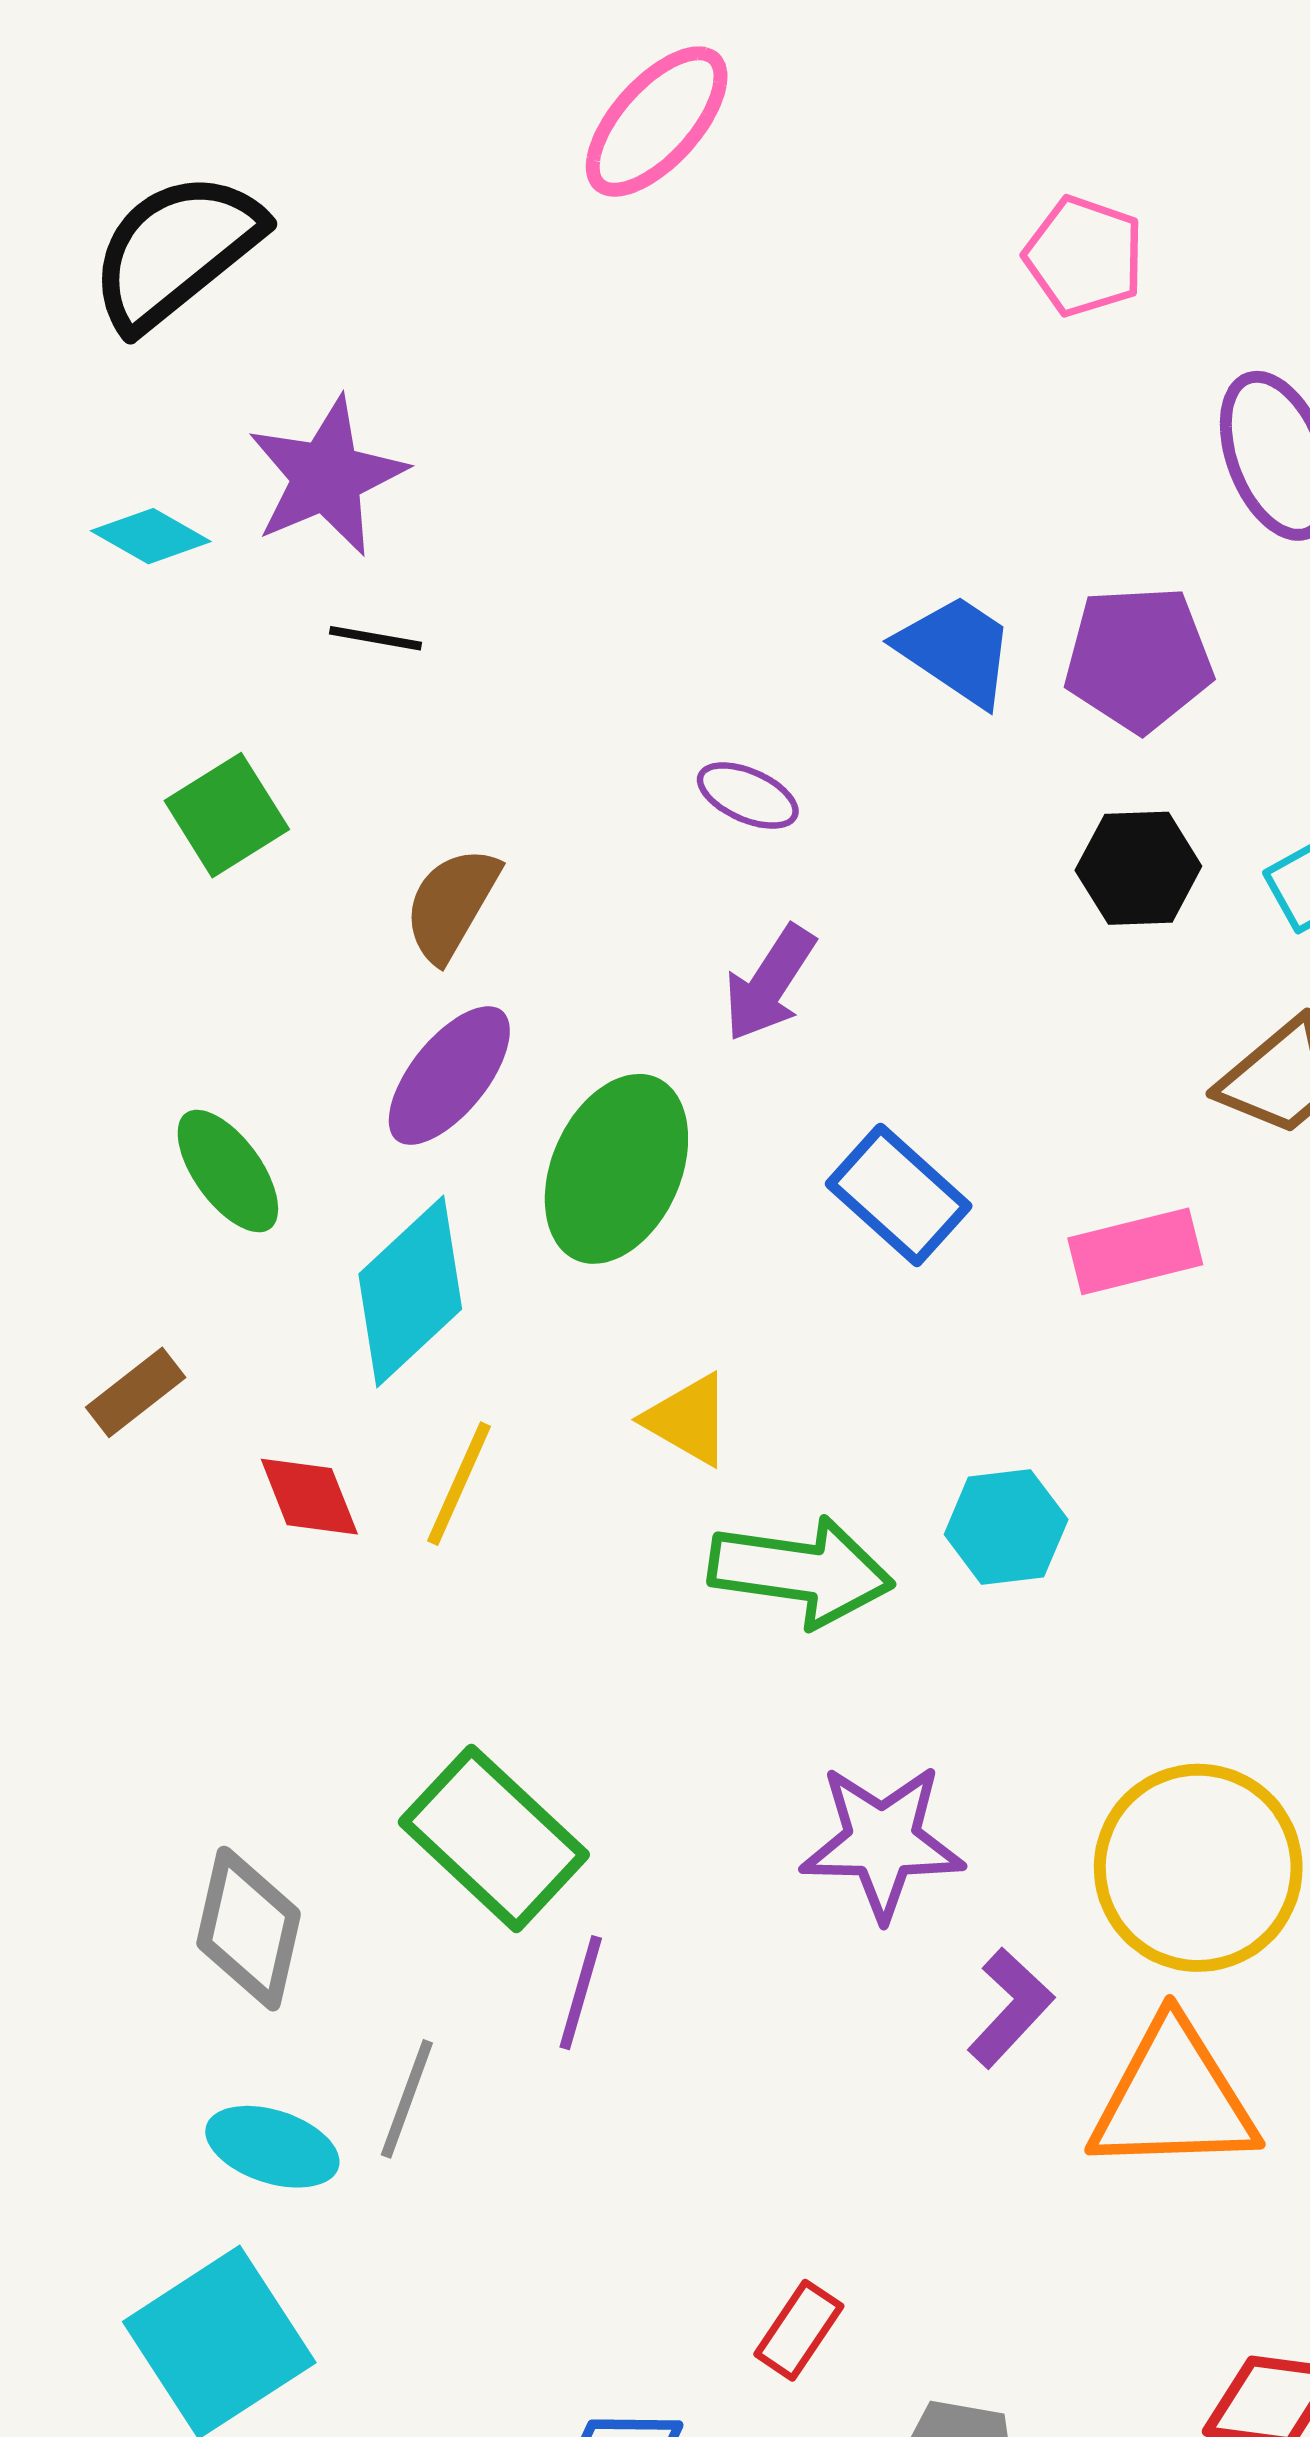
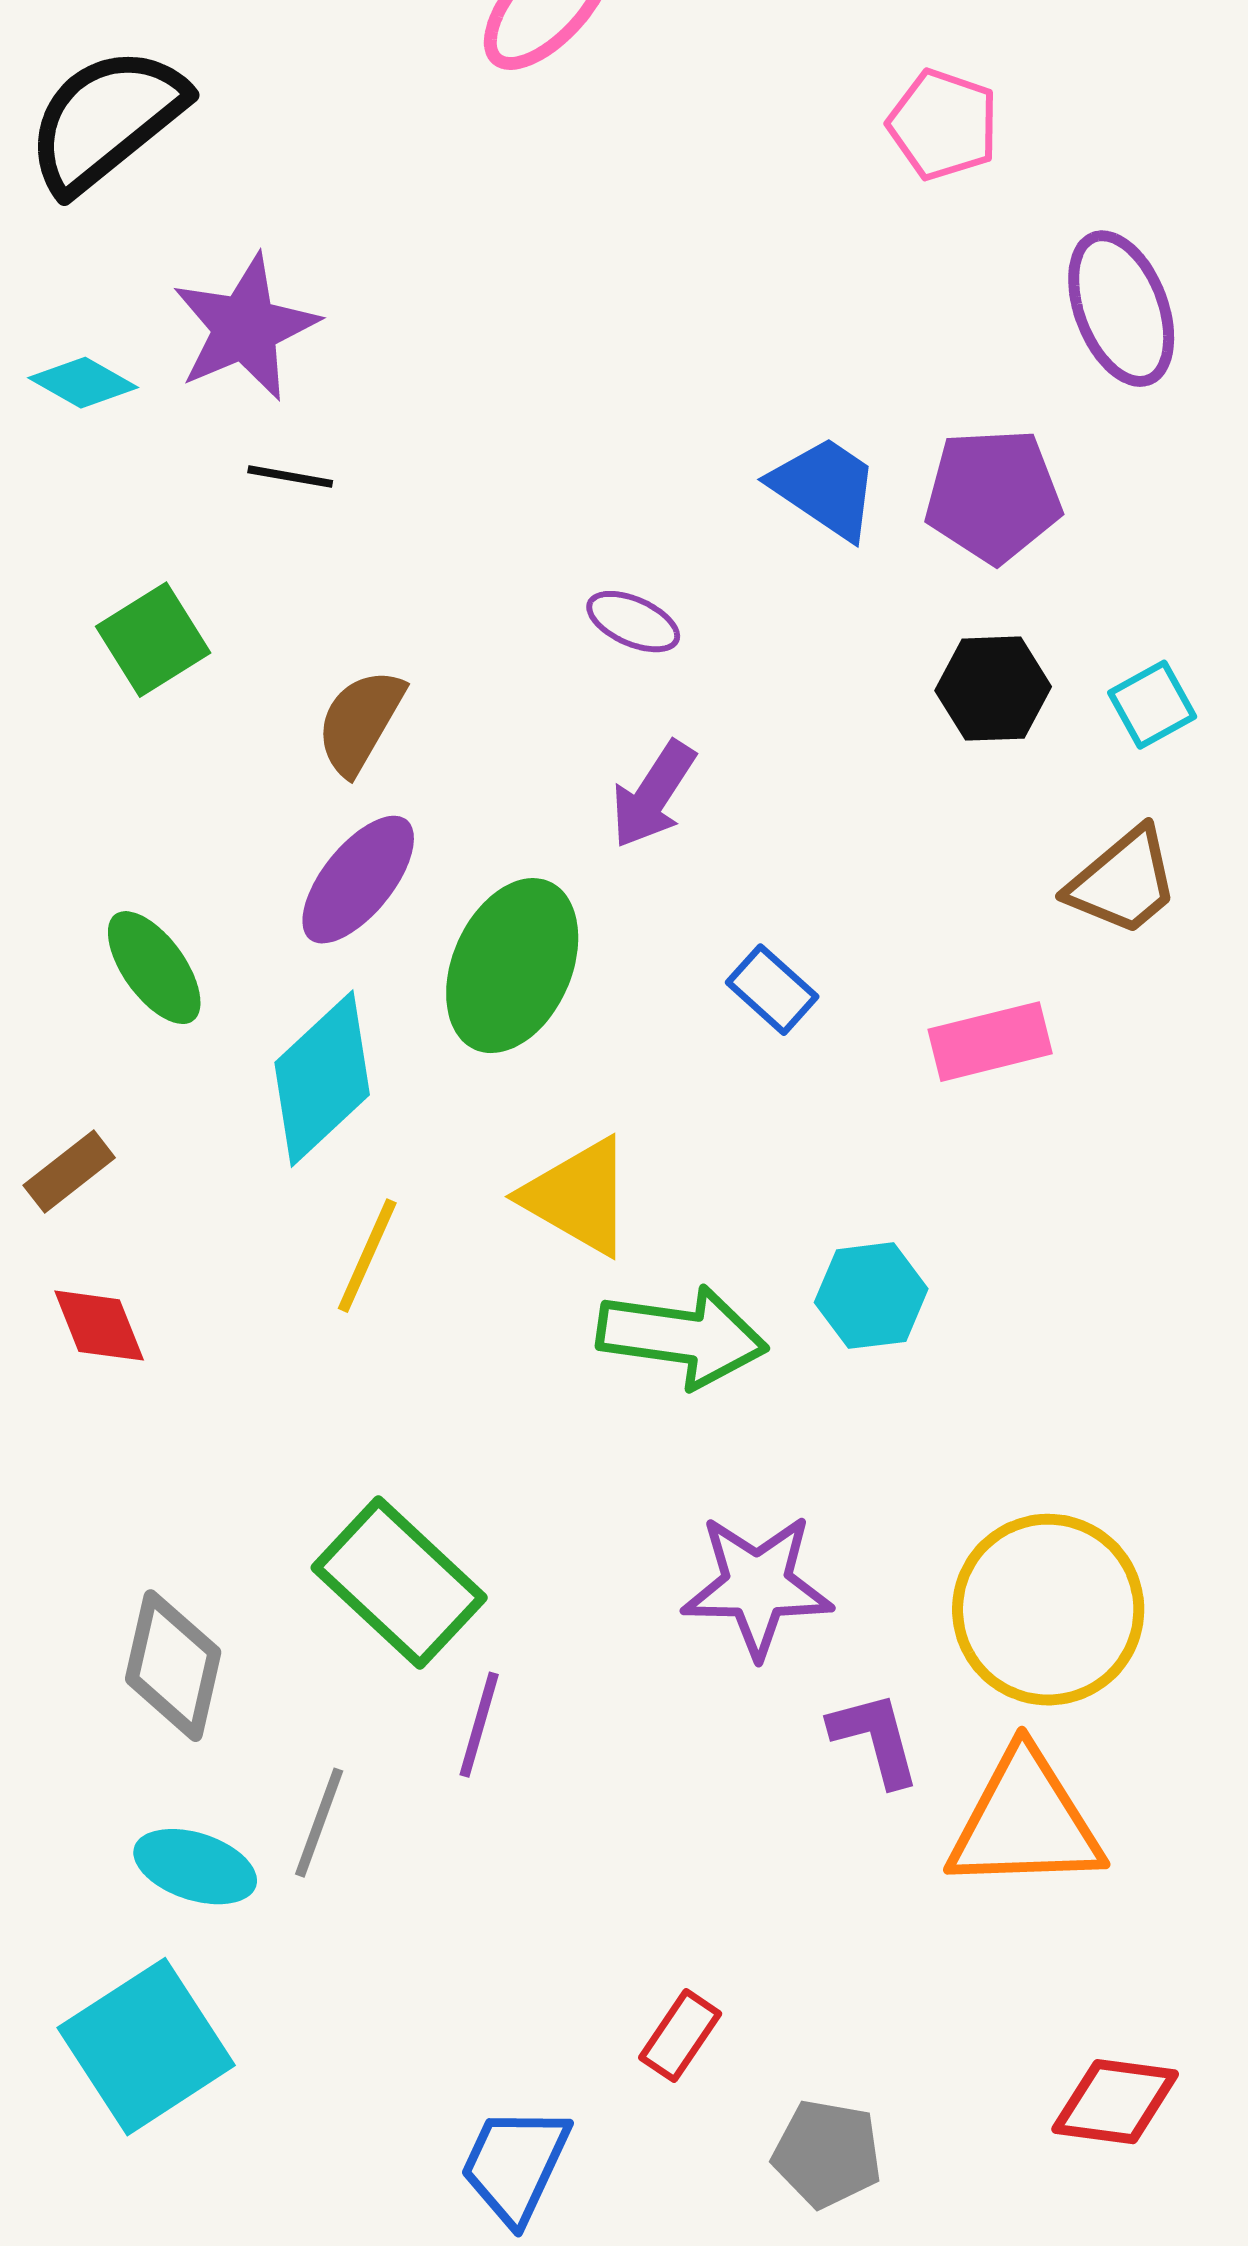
blue rectangle: (899, 1195) -> (772, 990), size x0.7
yellow triangle: (688, 1420) -> (578, 1197), size x1.4
red diamond: (309, 1497) -> (99, 1326), moved
purple L-shape: (1010, 2008) -> (875, 1739), turned -58

